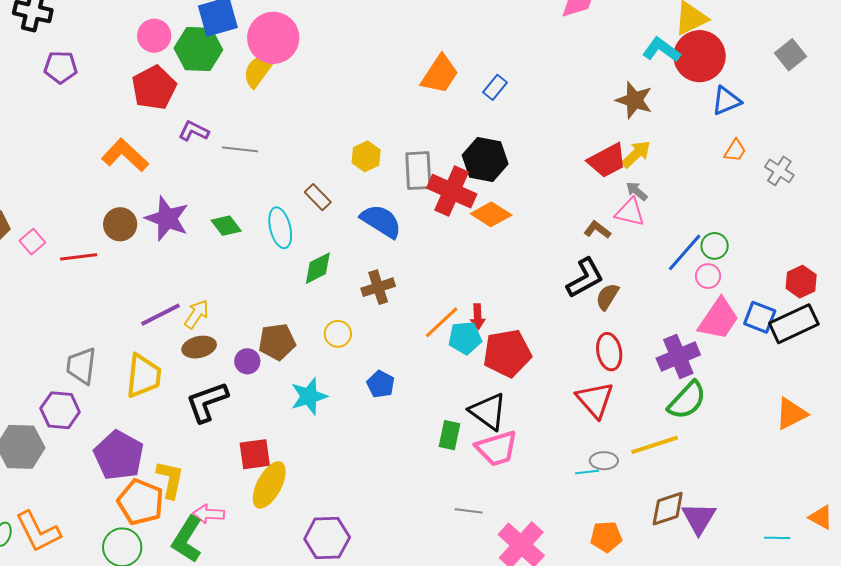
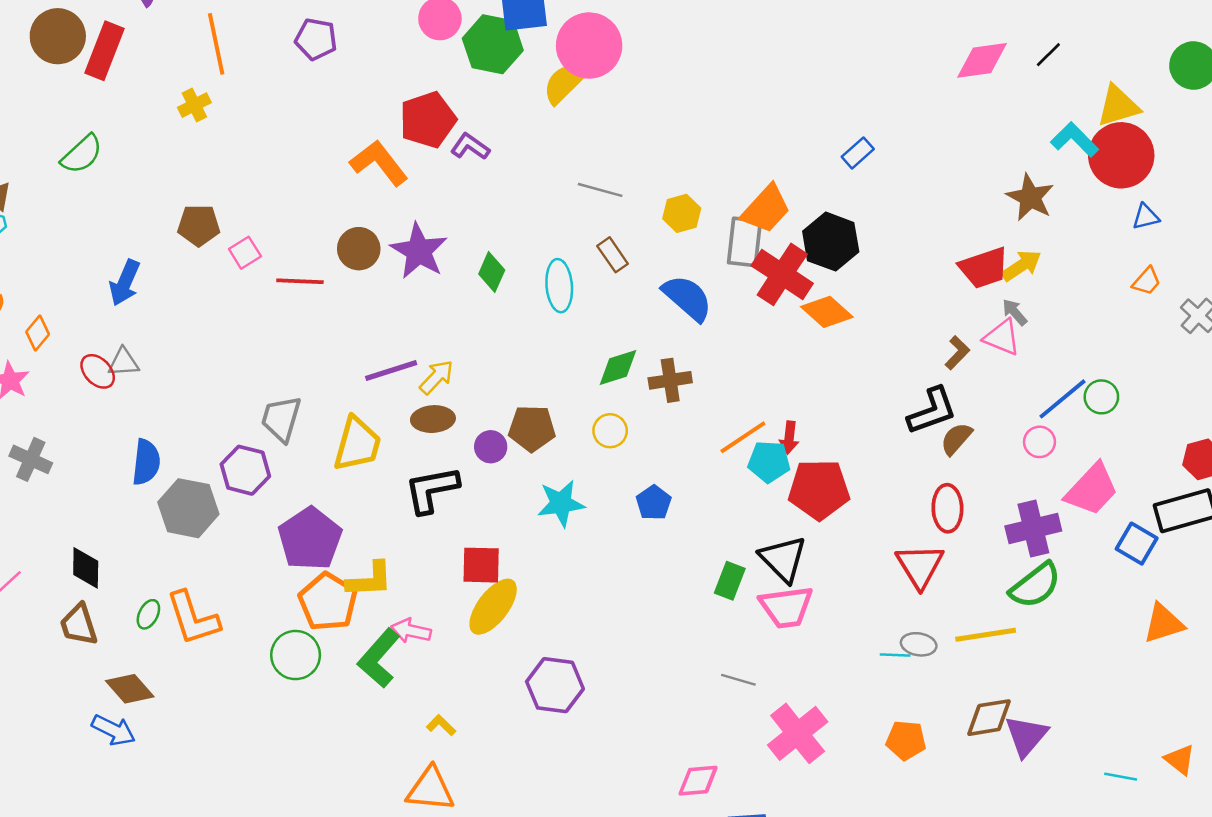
orange trapezoid: (440, 74) -> (766, 209), moved
red pentagon: (154, 88) -> (428, 120), moved
blue triangle: (726, 101) -> (1146, 217), size x0.7
gray line: (240, 149) -> (600, 190), moved
green diamond: (226, 226) -> (492, 272), turned 52
brown L-shape: (597, 230) -> (957, 353), turned 88
green diamond: (318, 268) -> (618, 368), moved
pink circle: (708, 276) -> (1039, 442), moved
blue square: (760, 317) -> (1137, 544), moved
yellow L-shape: (170, 480) -> (370, 580), turned 66

